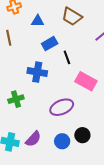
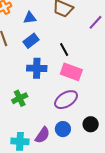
blue rectangle: (50, 44) -> (31, 41), moved
pink rectangle: (86, 81) -> (71, 72), moved
blue circle: (62, 141) -> (63, 129), moved

